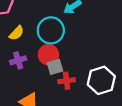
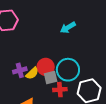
cyan circle: (51, 30) -> (68, 70), moved
yellow semicircle: (16, 33) -> (32, 73), moved

